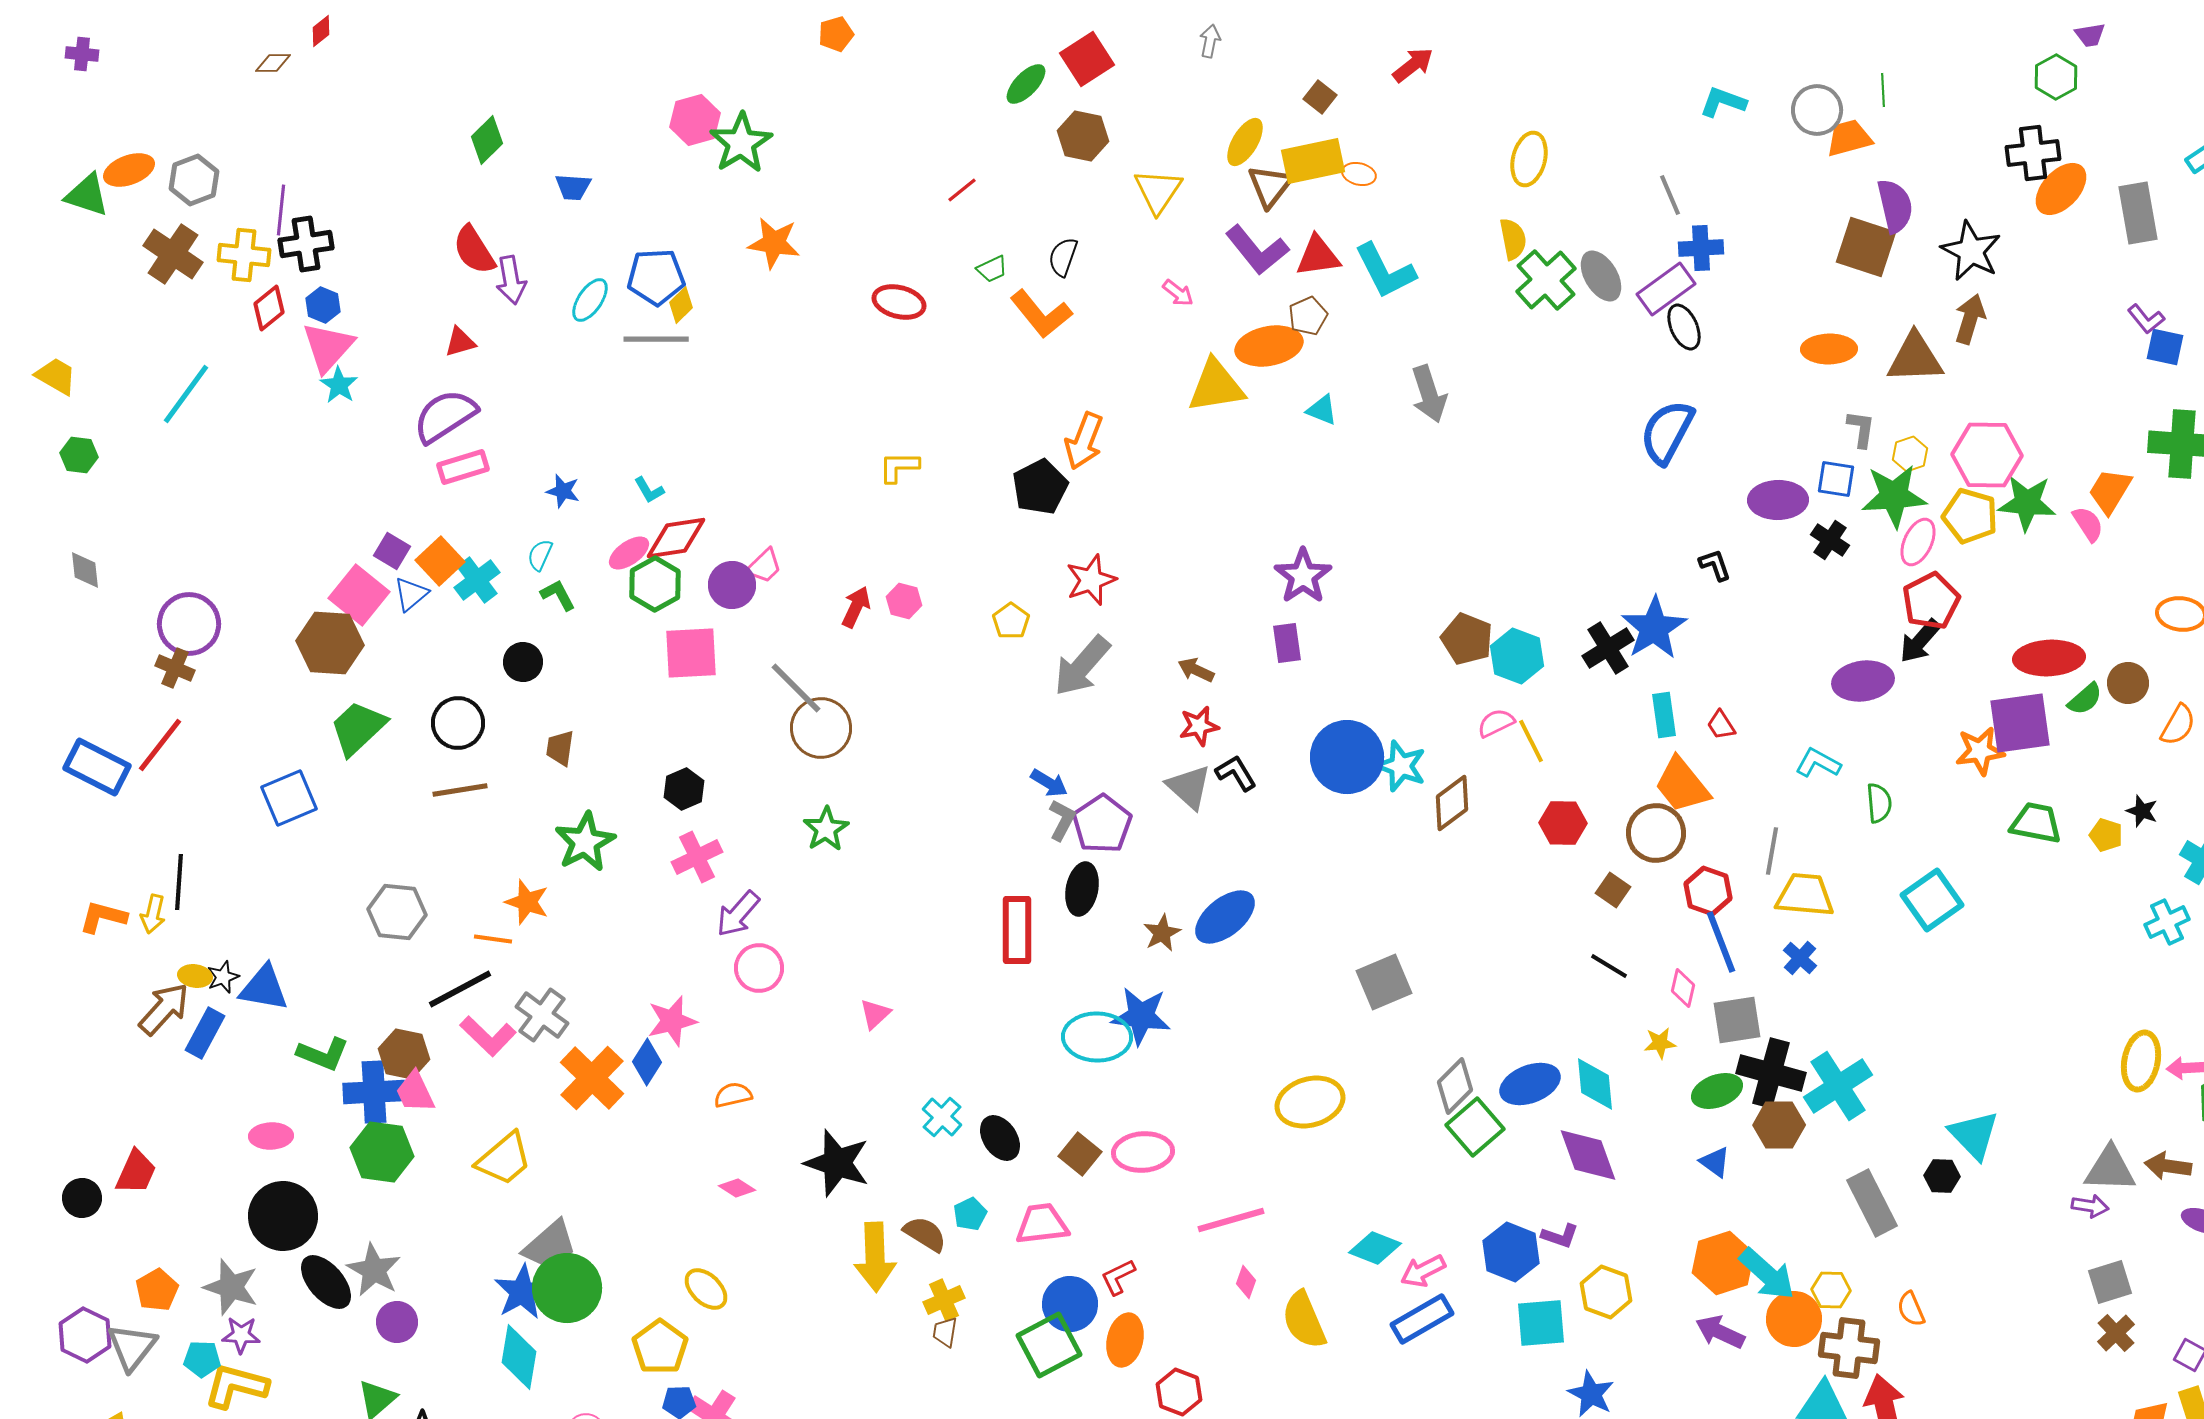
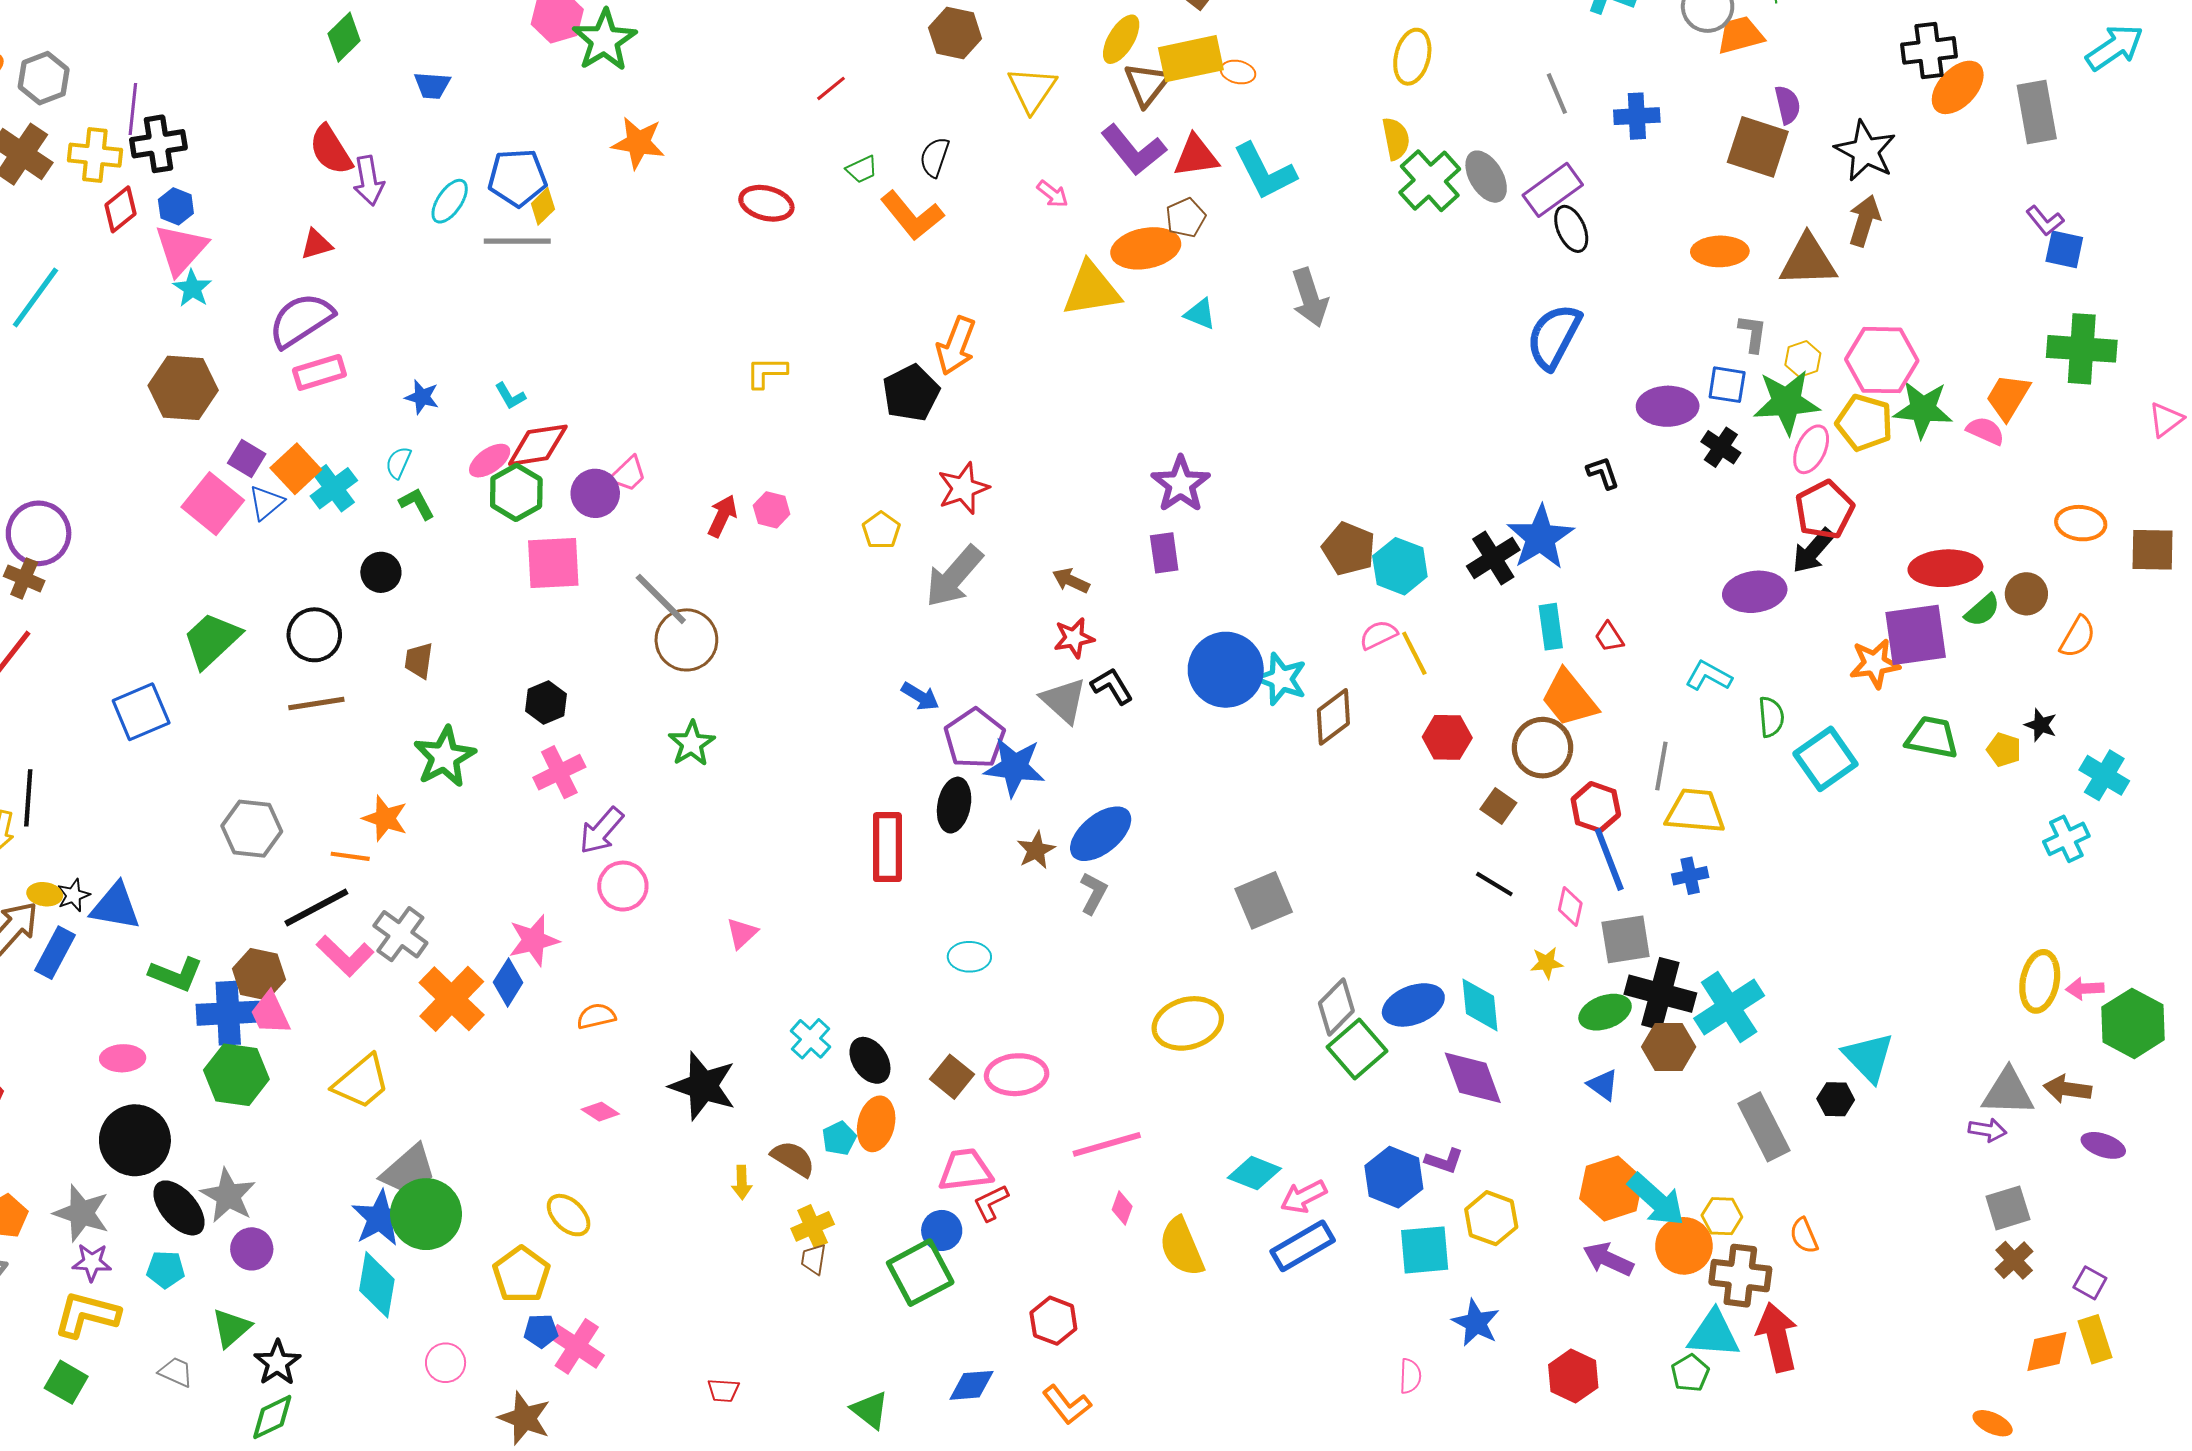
purple semicircle: (1895, 206) -> (1788, 105), size x0.7
blue cross: (1701, 248) -> (1637, 116), moved
pink semicircle: (2088, 524) -> (1985, 431), turned -33
brown hexagon: (330, 643) -> (183, 388), moved
gray L-shape: (1062, 820) -> (1093, 893), moved
cyan square: (1932, 900) -> (1825, 759), moved
blue cross: (1800, 958) -> (1690, 876), turned 36
blue star: (1141, 1016) -> (1015, 767), moved
cyan ellipse: (1097, 1037) -> (969, 957), size x0.6
pink trapezoid: (1042, 1224) -> (965, 1170), moved
yellow arrow: (875, 1257) -> (742, 1182), size x0.5
blue circle: (1070, 1304) -> (942, 1230), size x0.7
orange ellipse: (1125, 1340) -> (876, 1124), moved
cyan pentagon: (202, 1359) -> (166, 1269), moved

